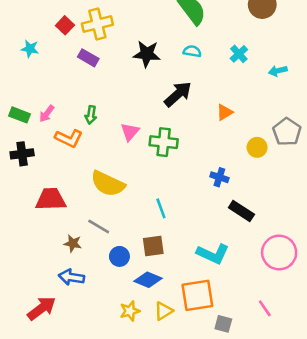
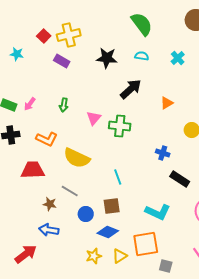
orange L-shape: (69, 138) -> (47, 139), moved

